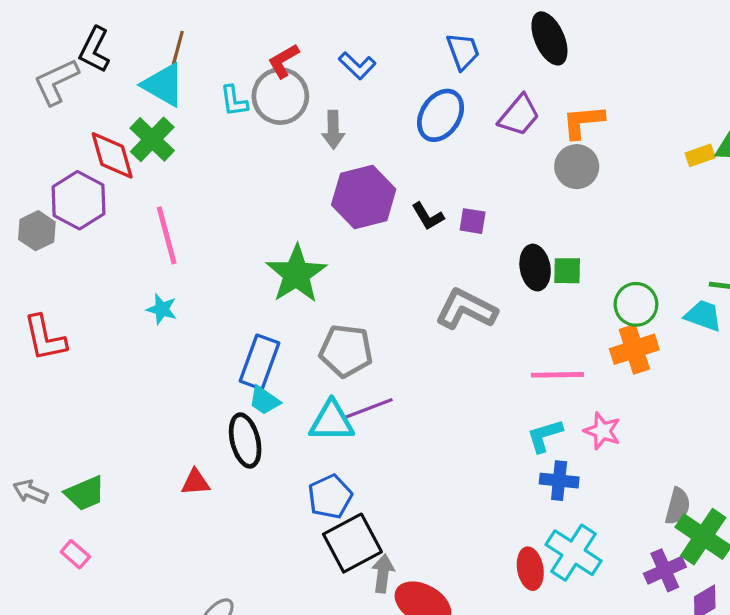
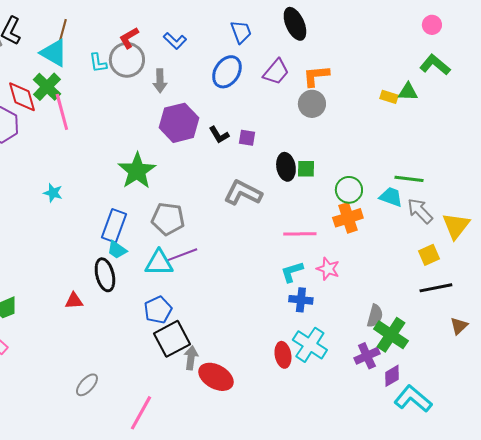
yellow rectangle: (700, 155) -> (389, 97), turned 36
pink line: (167, 235) -> (62, 112), moved

